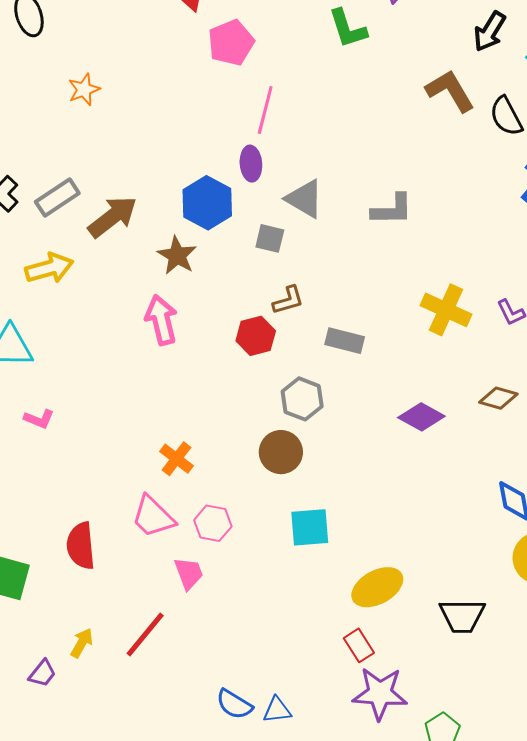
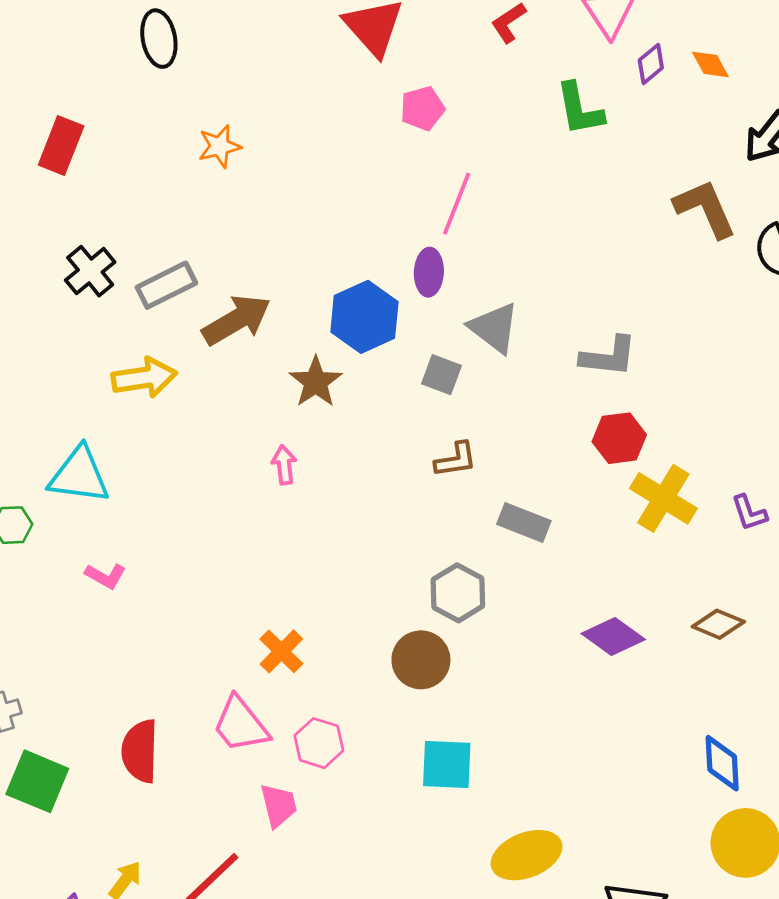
pink pentagon: (231, 43) -> (422, 108), size x0.7
pink arrow: (161, 320) -> (284, 465), size x0.6
red hexagon: (256, 336) -> (619, 438), moved

